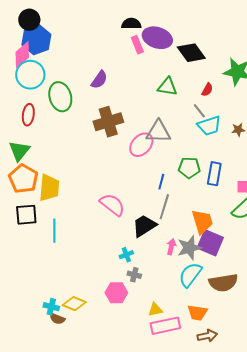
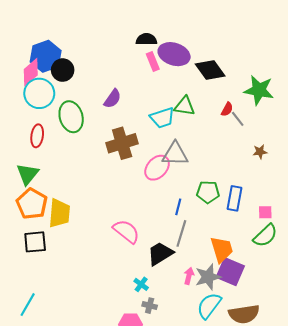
black circle: (29, 20) -> (63, 70), moved
gray line: (199, 111) -> (238, 119), moved
cyan trapezoid: (209, 126) -> (162, 118), moved
cyan line: (54, 231) -> (28, 305), moved, turned 30
cyan cross: (126, 255) -> (141, 284), turned -32

